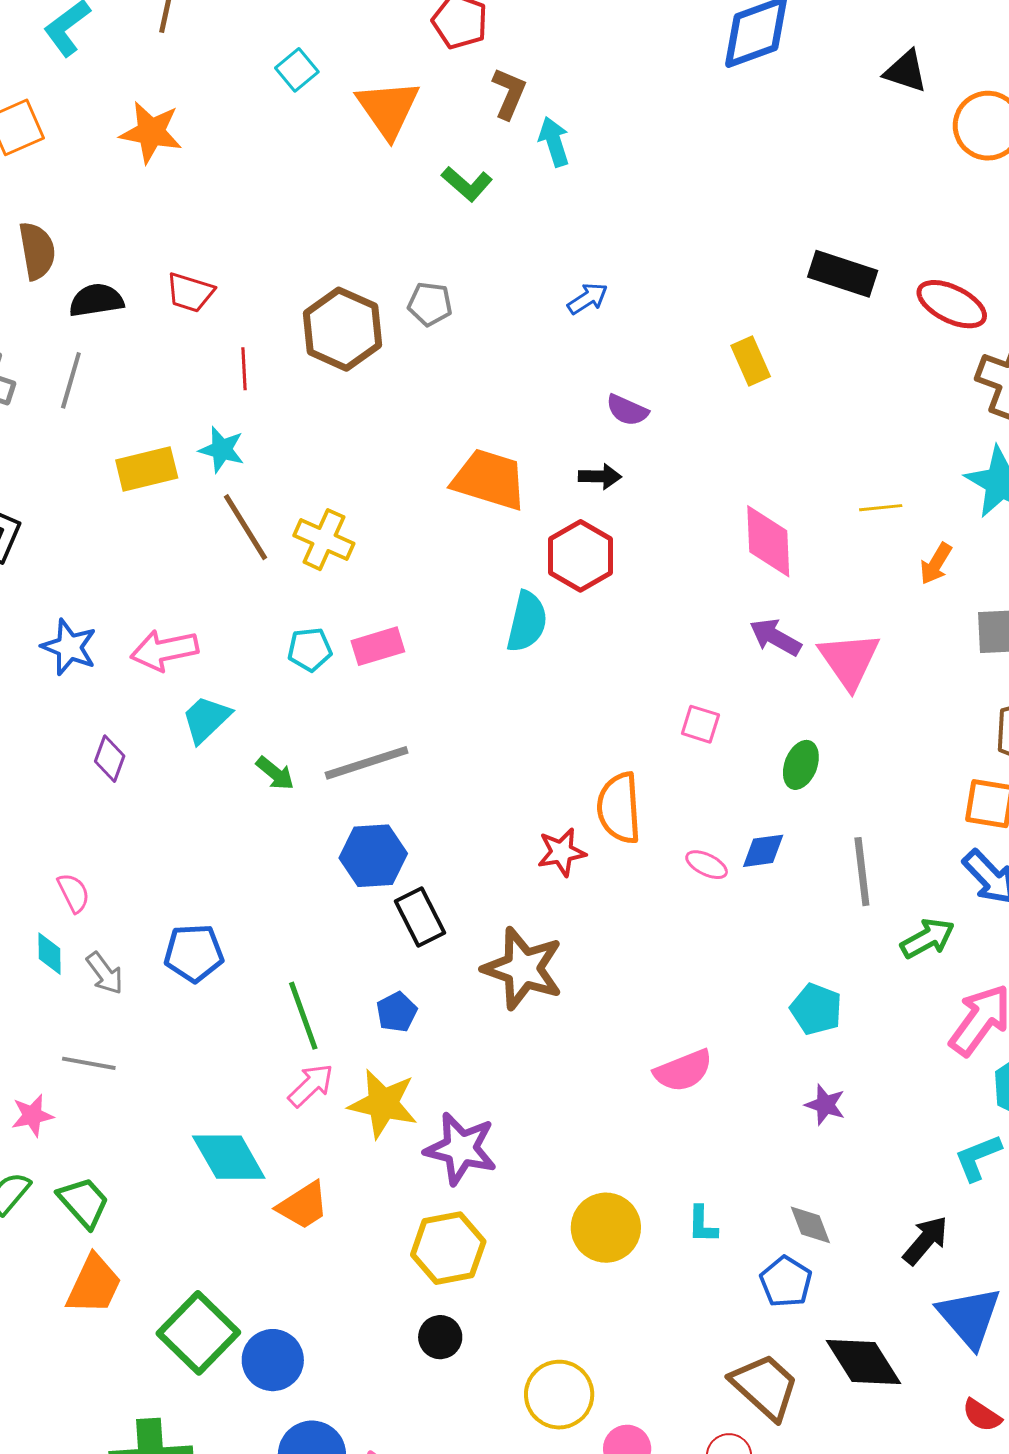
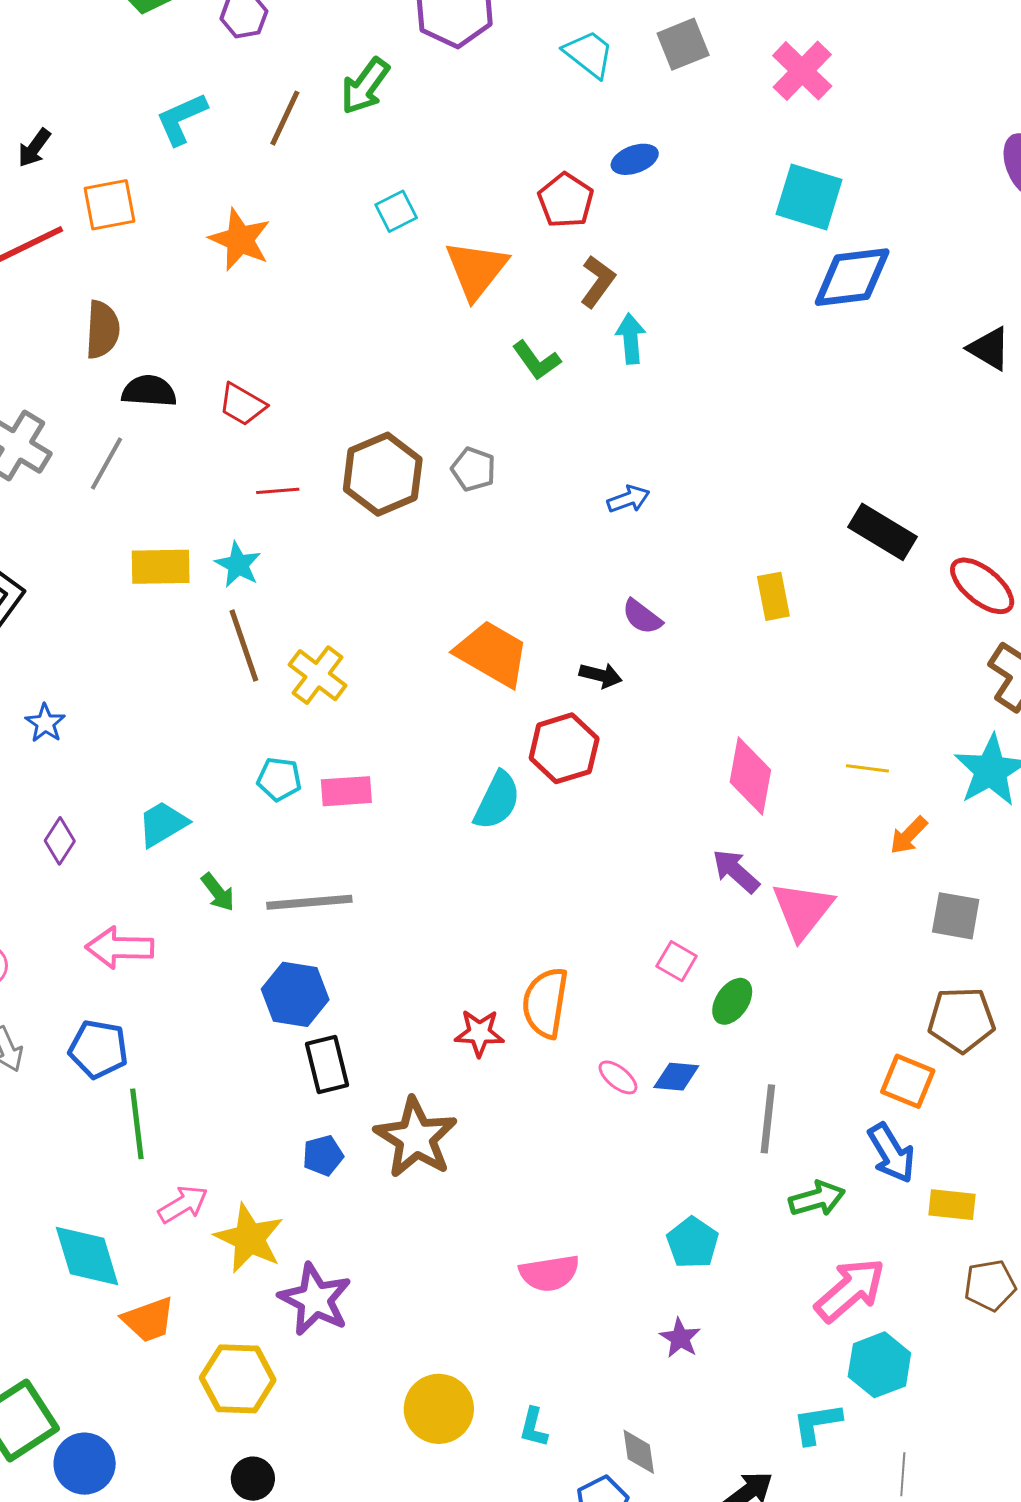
red line: (244, 369) -> (278, 491), turned 75
blue star: (69, 647) -> (45, 723), size x0.7
pink arrow: (164, 650) -> (120, 948), moved
pink square: (700, 724) -> (677, 961), moved
blue pentagon: (397, 1012) -> (323, 1156), moved
green line: (303, 1016) -> (137, 1124), moved
yellow hexagon: (448, 1248) -> (238, 1379), moved

